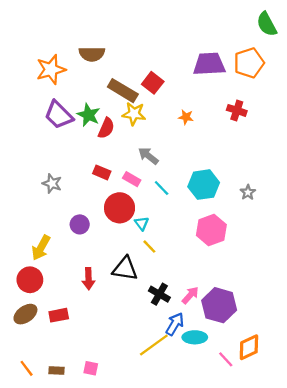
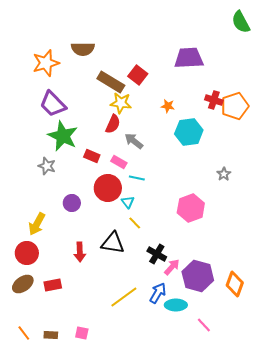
orange pentagon: (249, 63) -> (235, 106), moved
green star: (89, 115) -> (63, 136), moved, size x1.4
red semicircle: (106, 128) -> (113, 124), moved
cyan hexagon: (204, 185) -> (189, 132), moved
cyan line: (162, 188) -> (137, 178), moved, turned -35
black cross: (159, 294) -> (157, 254), moved
yellow line: (154, 345) -> (124, 297), moved
orange diamond: (249, 347) -> (235, 284), moved, turned -45

